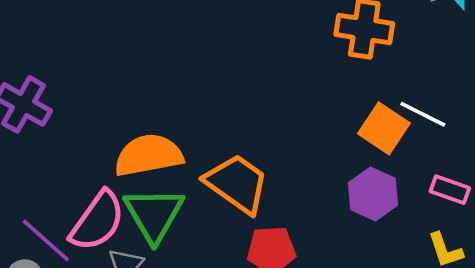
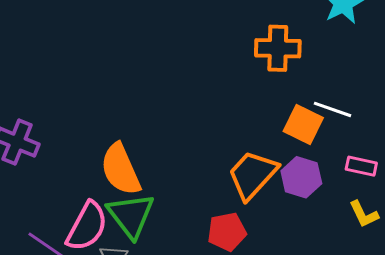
orange semicircle: (149, 155) -> (121, 169), turned -96
orange trapezoid: (237, 184) -> (253, 175), moved, turned -76

